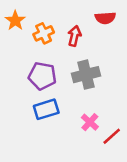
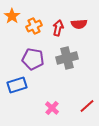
red semicircle: (105, 18) -> (79, 24), moved
blue rectangle: (46, 109) -> (17, 85), moved
pink cross: (90, 122) -> (52, 108), moved

